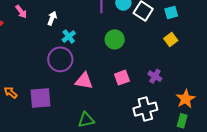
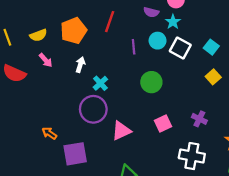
cyan square: (171, 13) -> (211, 47), turned -32
pink triangle: (84, 81) -> (121, 131), turned -30
orange arrow: (11, 92) -> (49, 133), moved
white cross: (145, 109) -> (192, 156), turned 30

